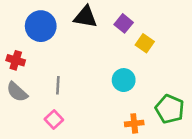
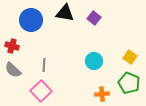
yellow square: (145, 43) -> (130, 57), moved
pink square: (54, 120) -> (41, 91), size x1.5

